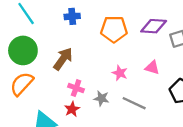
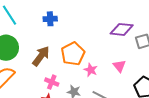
orange pentagon: (114, 29) -> (73, 54), moved, turned -30
pink triangle: (152, 68) -> (119, 66), turned 32

